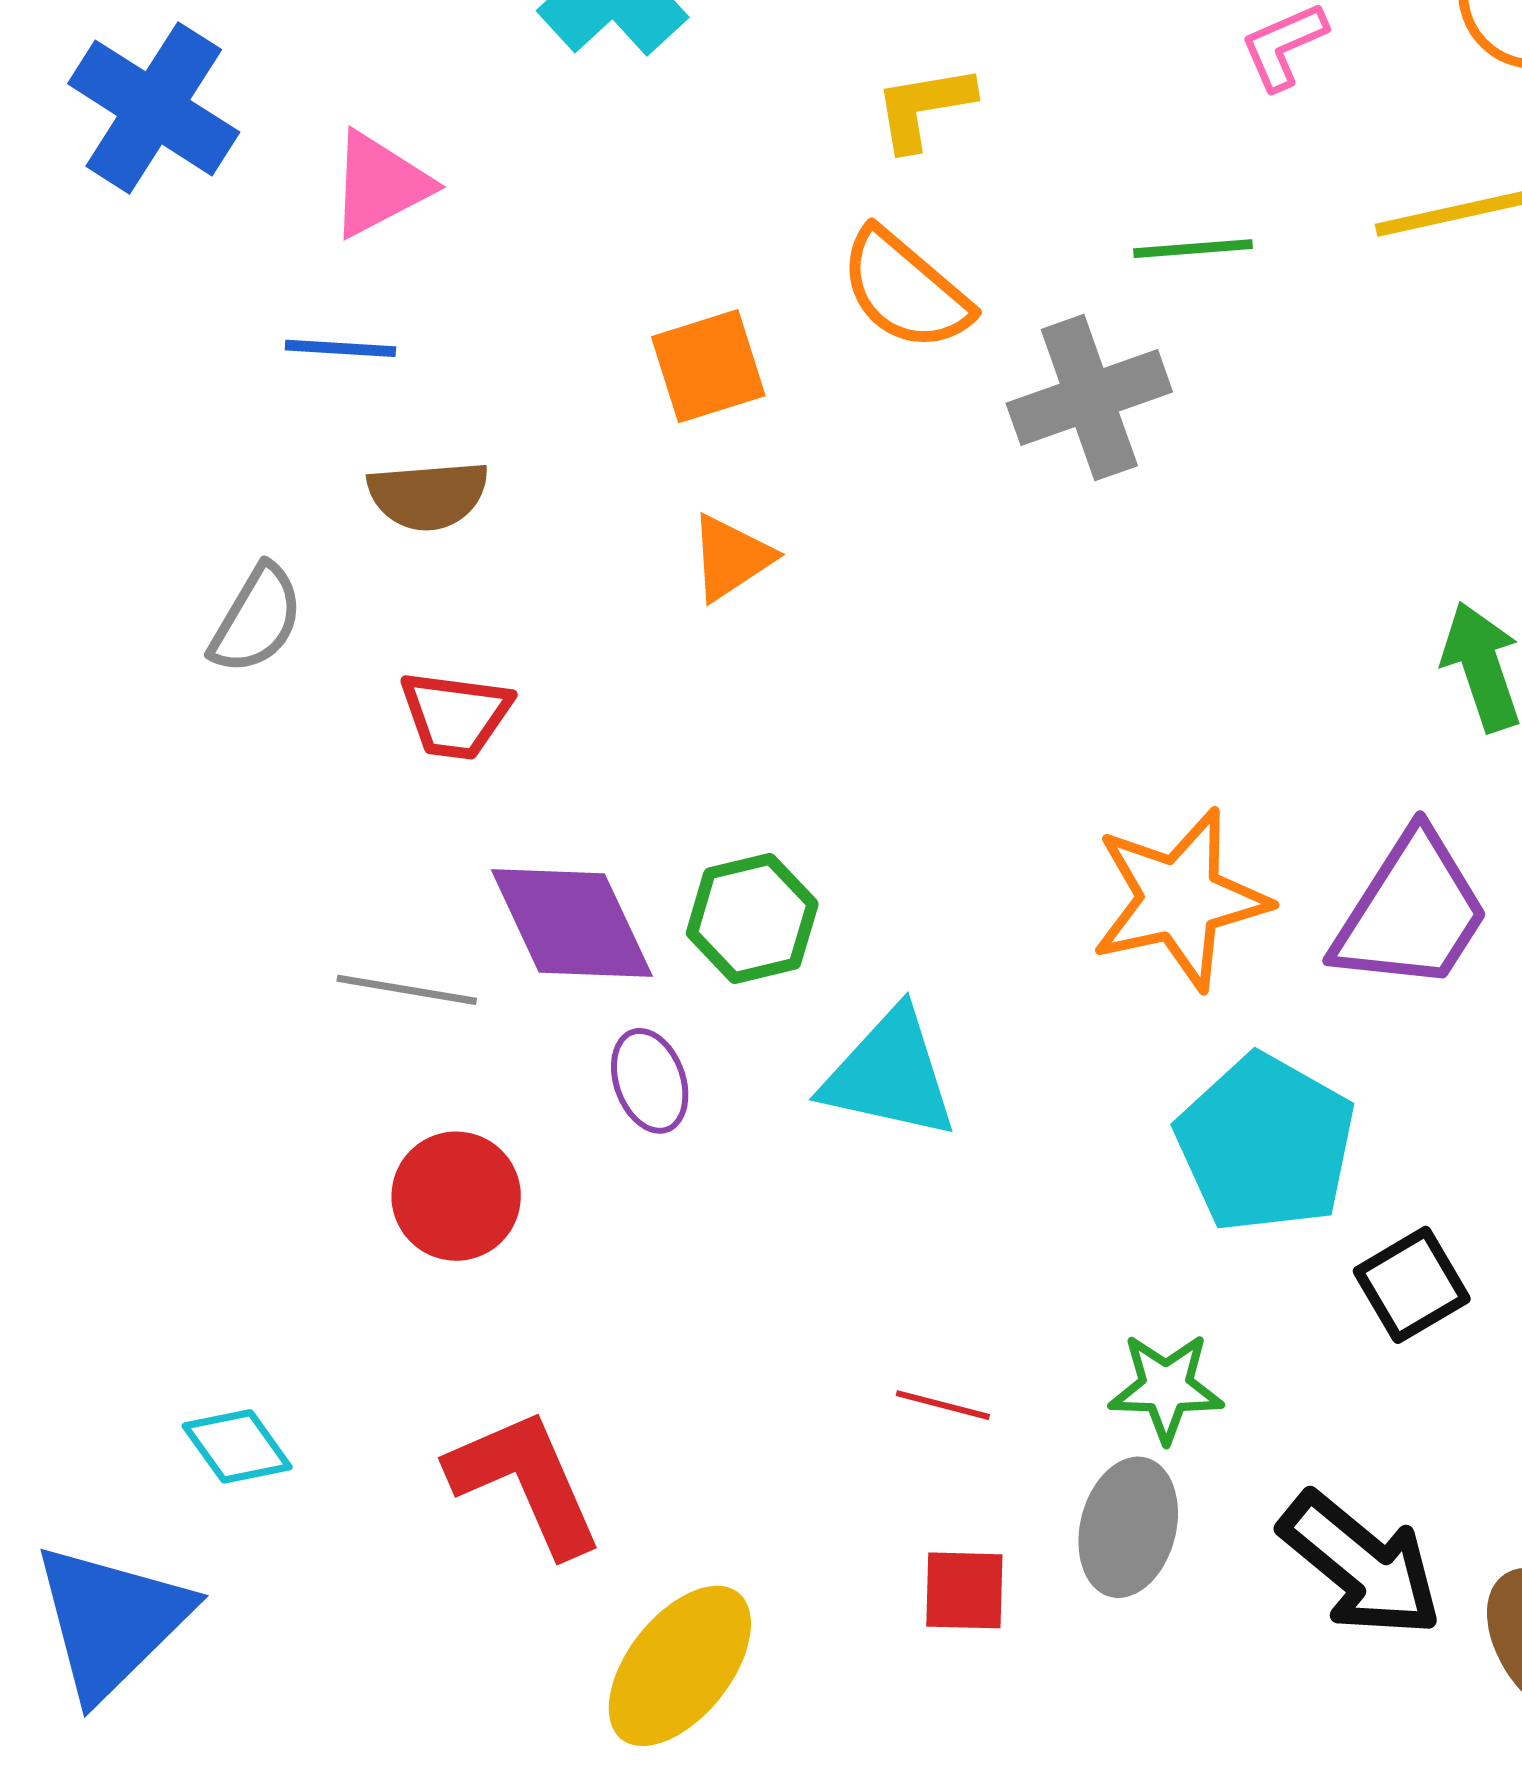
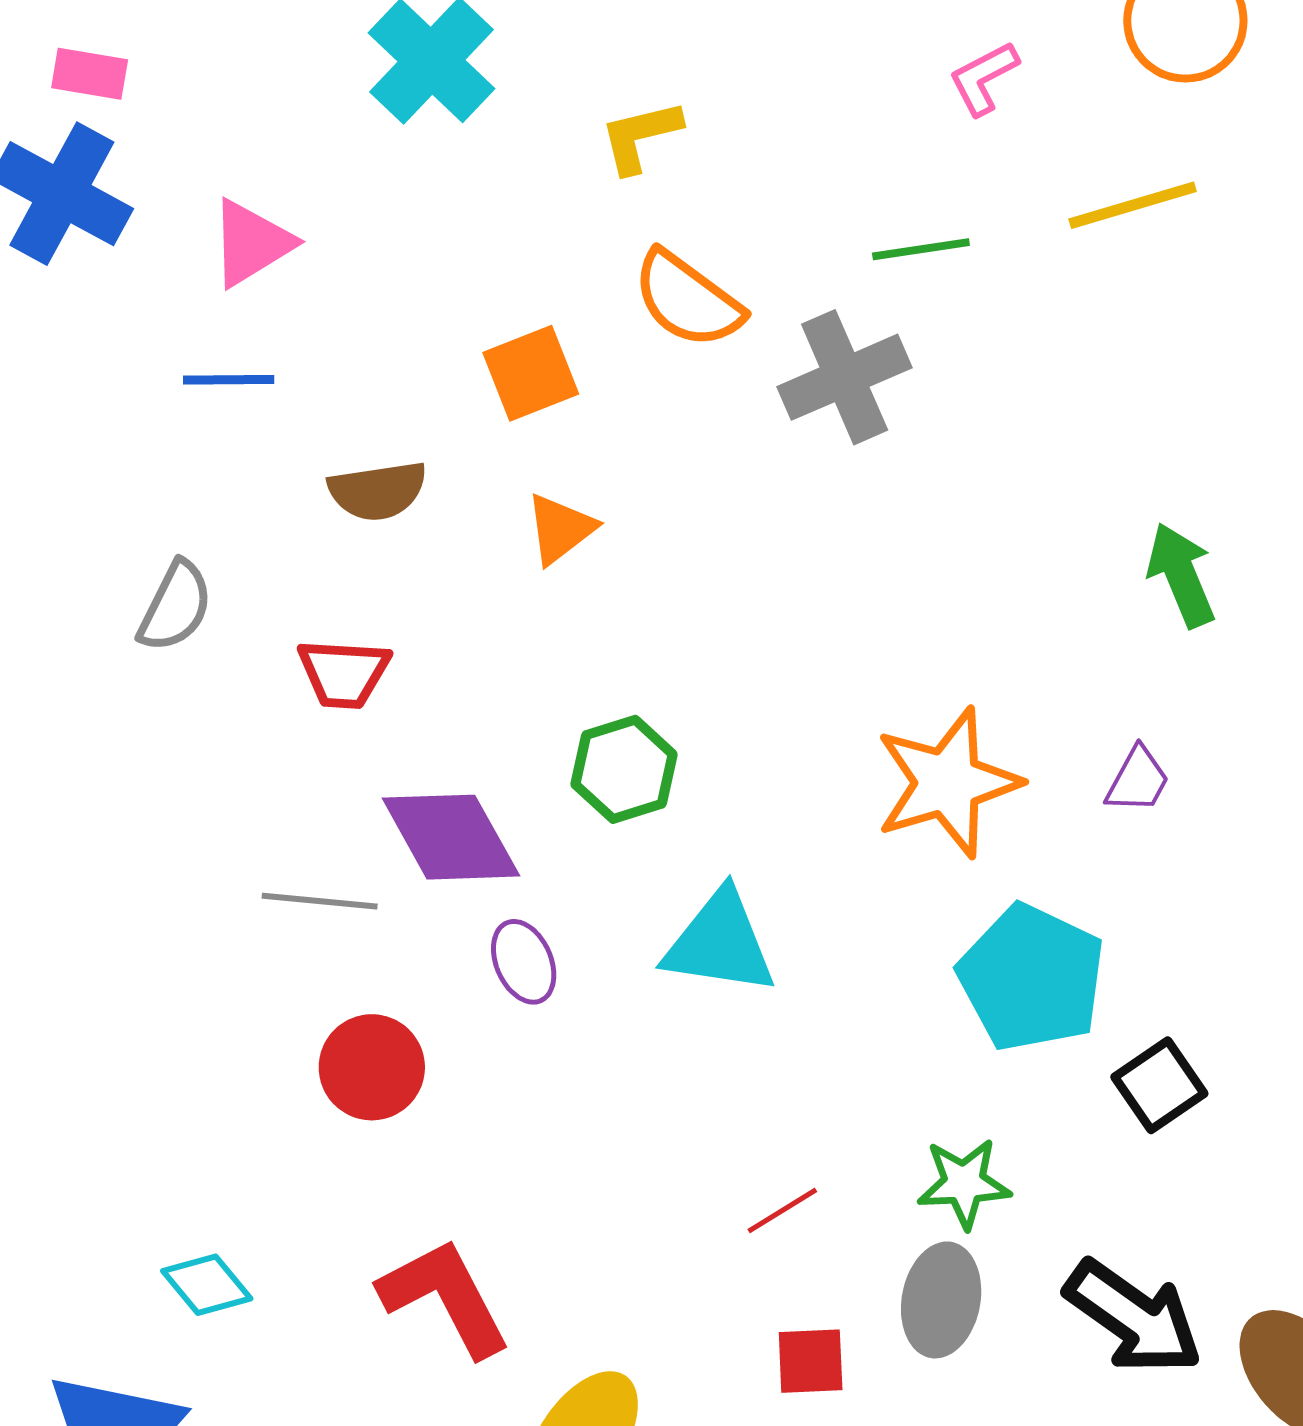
yellow L-shape: (924, 107) -> (640, 136), moved
brown semicircle: (428, 495) -> (378, 491), moved
purple trapezoid: (1411, 912) -> (1138, 780), size x0.5
green hexagon: (752, 918) -> (624, 769), moved
red line: (943, 1405) -> (782, 1211), turned -42

